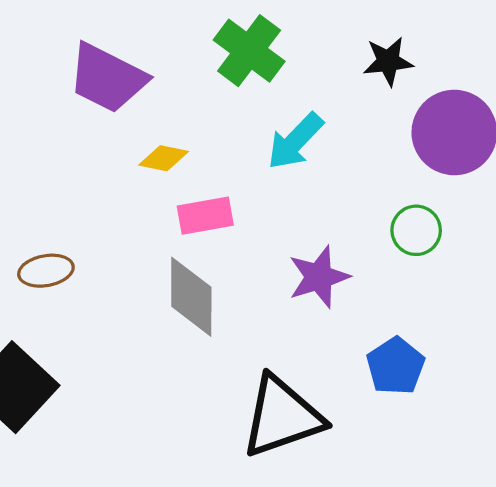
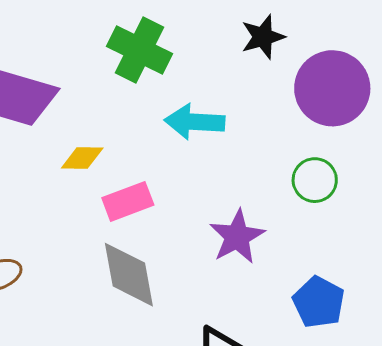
cyan arrow: (295, 141) -> (195, 122), turned 60

